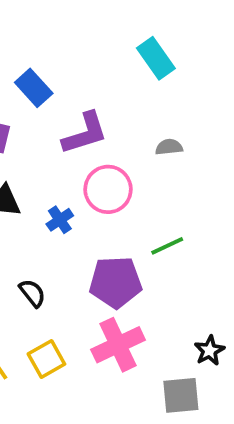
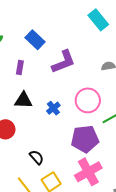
pink circle: (108, 189) -> (88, 100), moved
black semicircle: (32, 293) -> (37, 157), moved

